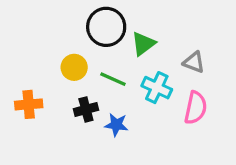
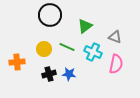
black circle: (106, 27) -> (50, 15), moved
yellow circle: (74, 67) -> (44, 49), moved
black cross: (86, 109) -> (49, 74), moved

